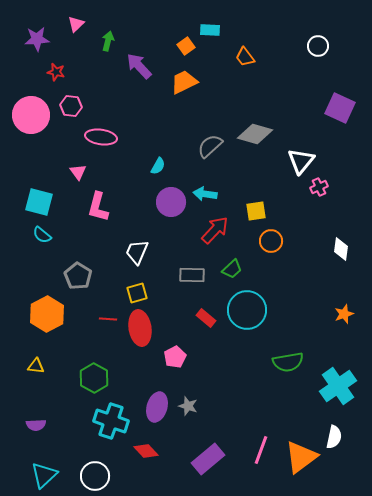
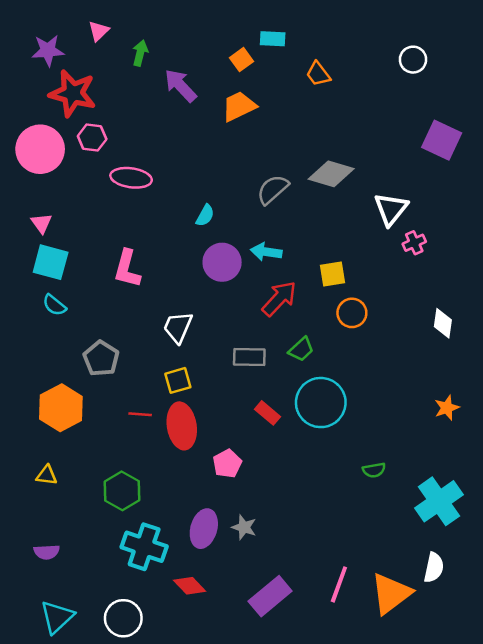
red star: (56, 72) -> (73, 93), size x2.0
pink triangle: (78, 172) -> (41, 223), moved
green semicircle: (288, 362) -> (374, 470), size x0.6

